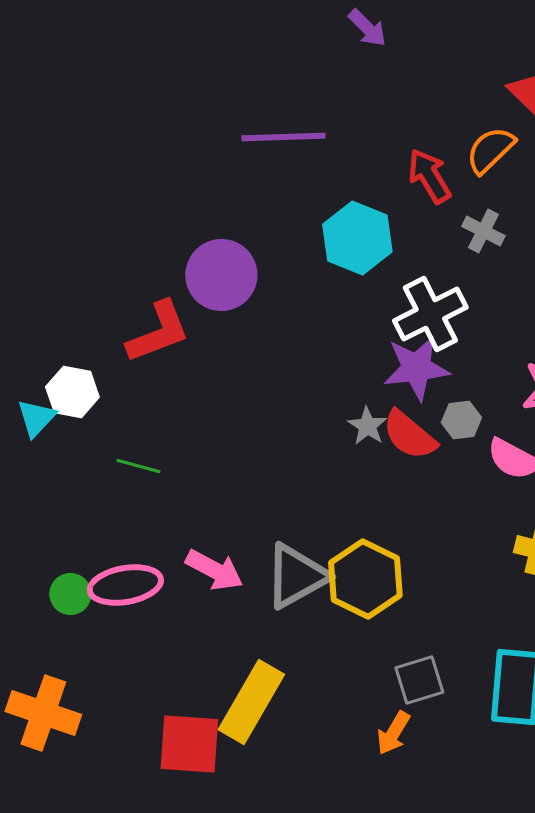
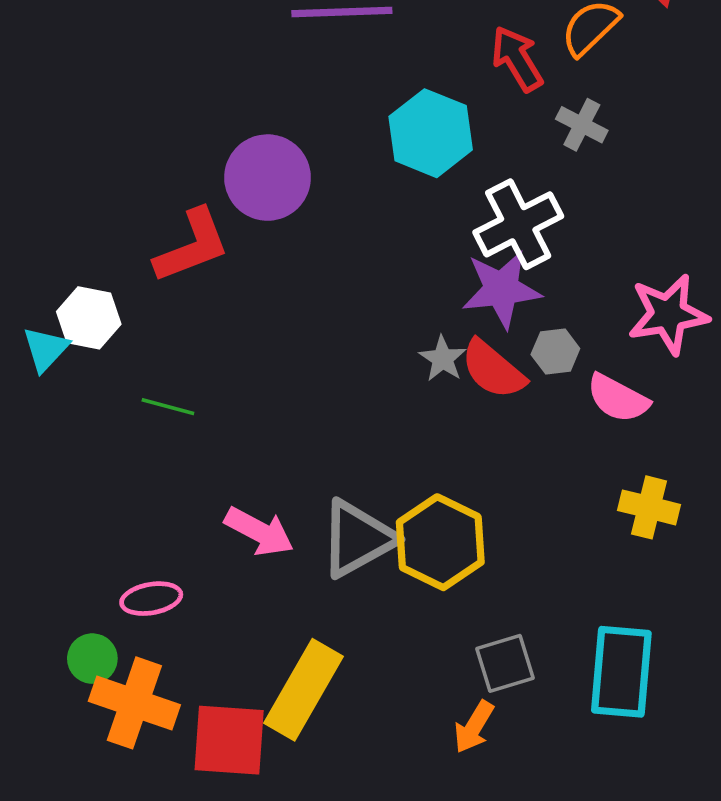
pink ellipse: (125, 585) -> (151, 599), moved, size x0.7
green circle: (70, 594) -> (92, 659), moved
orange cross: (43, 713) -> (134, 703), moved

